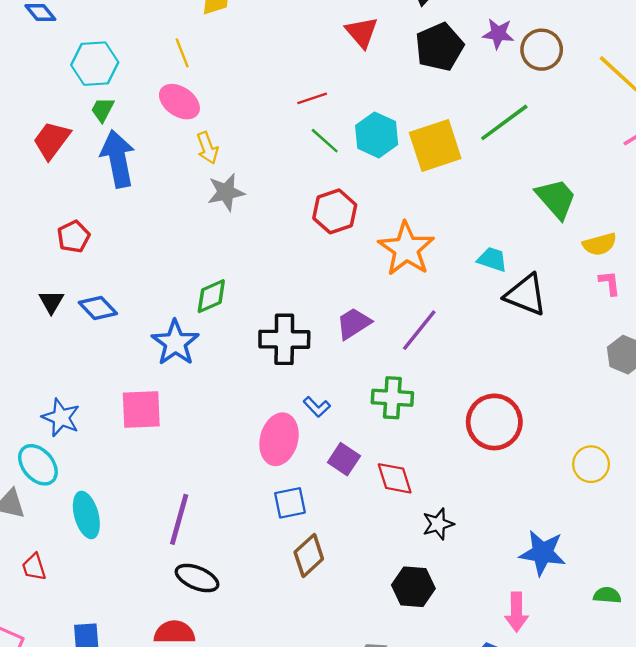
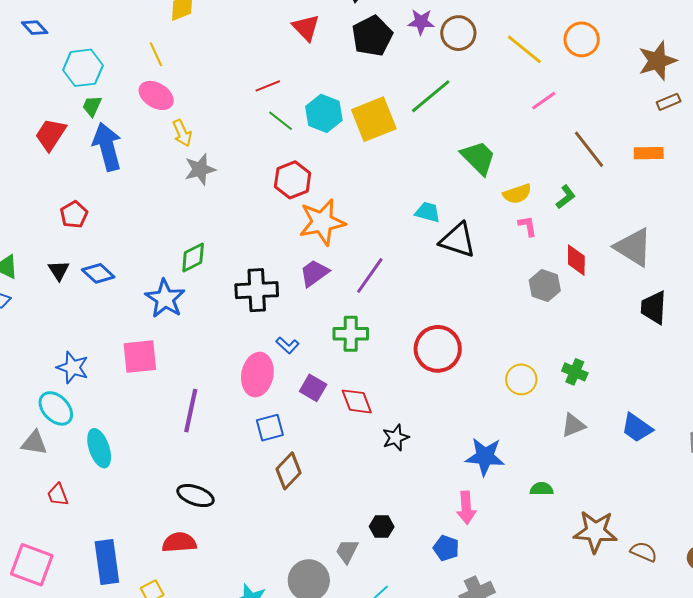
orange star: (406, 249) -> (322, 222), moved, turned 30
purple line: (179, 519) -> (191, 411), moved
black hexagon: (413, 587) -> (382, 527), moved, size x0.7

